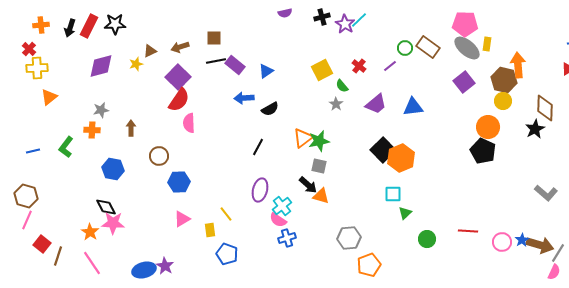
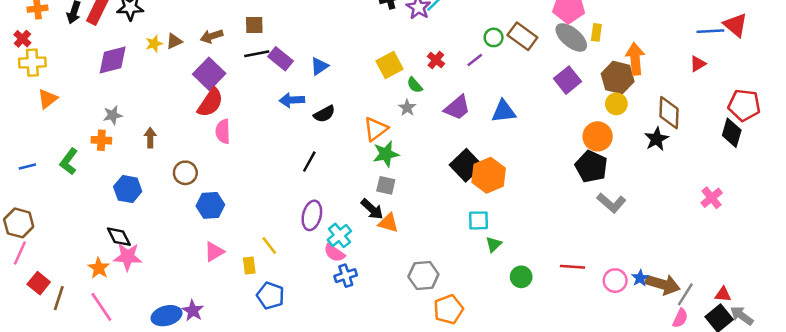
yellow star: (136, 64) -> (154, 44), moved
orange triangle: (303, 138) -> (376, 129), moved
gray L-shape: (546, 193) -> (611, 203), moved

